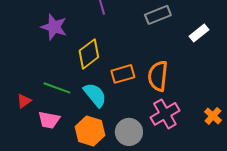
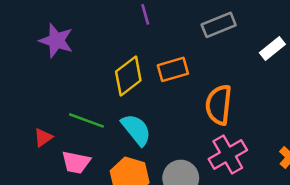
purple star: (54, 27) -> (56, 41), moved
orange rectangle: (123, 74) -> (173, 69), moved

